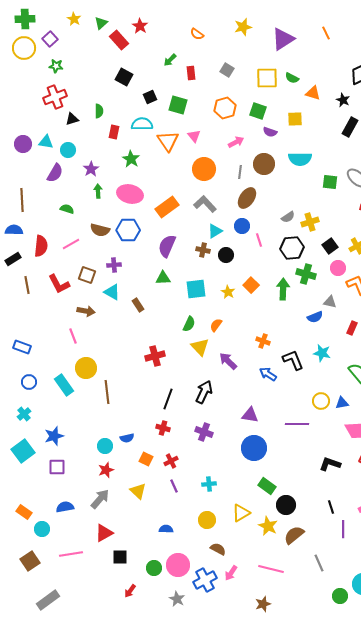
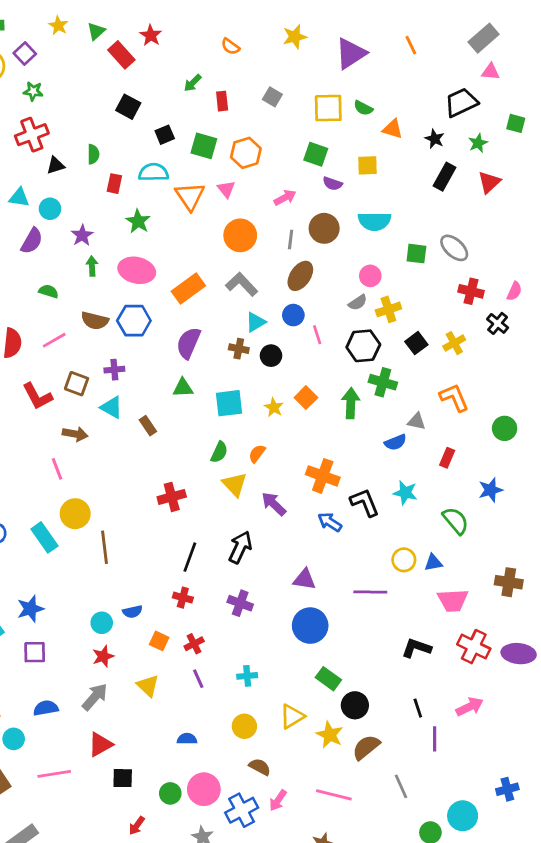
orange hexagon: (225, 108) -> (246, 153), moved
pink circle: (338, 268) -> (370, 276), moved
orange cross: (263, 341) -> (323, 476), size x1.6

